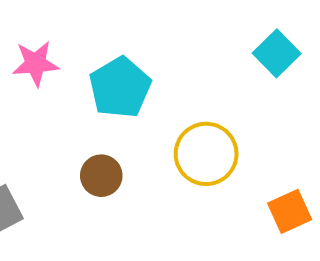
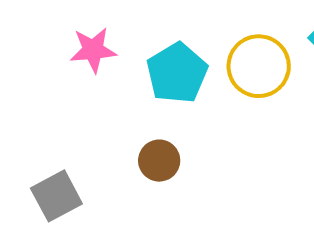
yellow circle: (206, 154) -> (259, 66), moved

